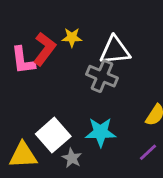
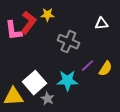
white triangle: (115, 50) -> (101, 24), moved, size x0.6
purple line: (148, 152) -> (87, 66), moved

